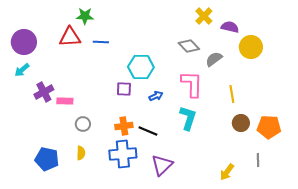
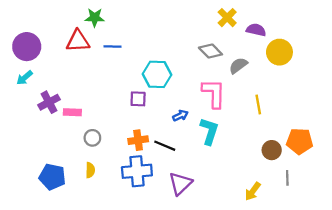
blue arrow: (156, 96) -> (180, 116), moved
brown circle: (241, 123) -> (272, 150), moved

